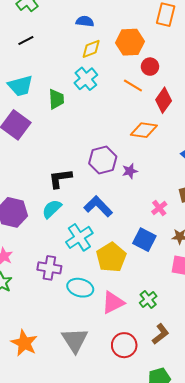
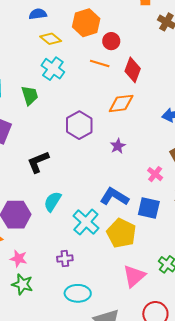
yellow diamond: (91, 49) -> (51, 39), turned 75
purple hexagon: (103, 160) -> (79, 125), moved
black L-shape: (60, 178) -> (38, 162), moved
blue L-shape: (98, 206) -> (114, 197), moved
purple cross: (49, 268) -> (65, 259), size x0.7
cyan ellipse: (80, 288) -> (78, 293), moved

